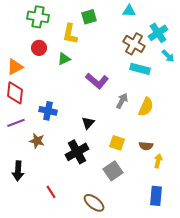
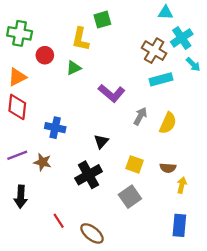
cyan triangle: (129, 11) -> (166, 13), moved
green cross: (38, 17) -> (20, 33), moved
cyan rectangle: (140, 69) -> (161, 79), turned -30
purple line: (16, 123) -> (17, 155), moved
brown ellipse: (94, 203) -> (92, 233), moved

